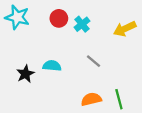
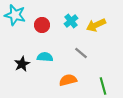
red circle: (59, 18) -> (42, 25), moved
yellow arrow: (125, 29) -> (96, 25), moved
orange semicircle: (91, 99) -> (68, 80), moved

